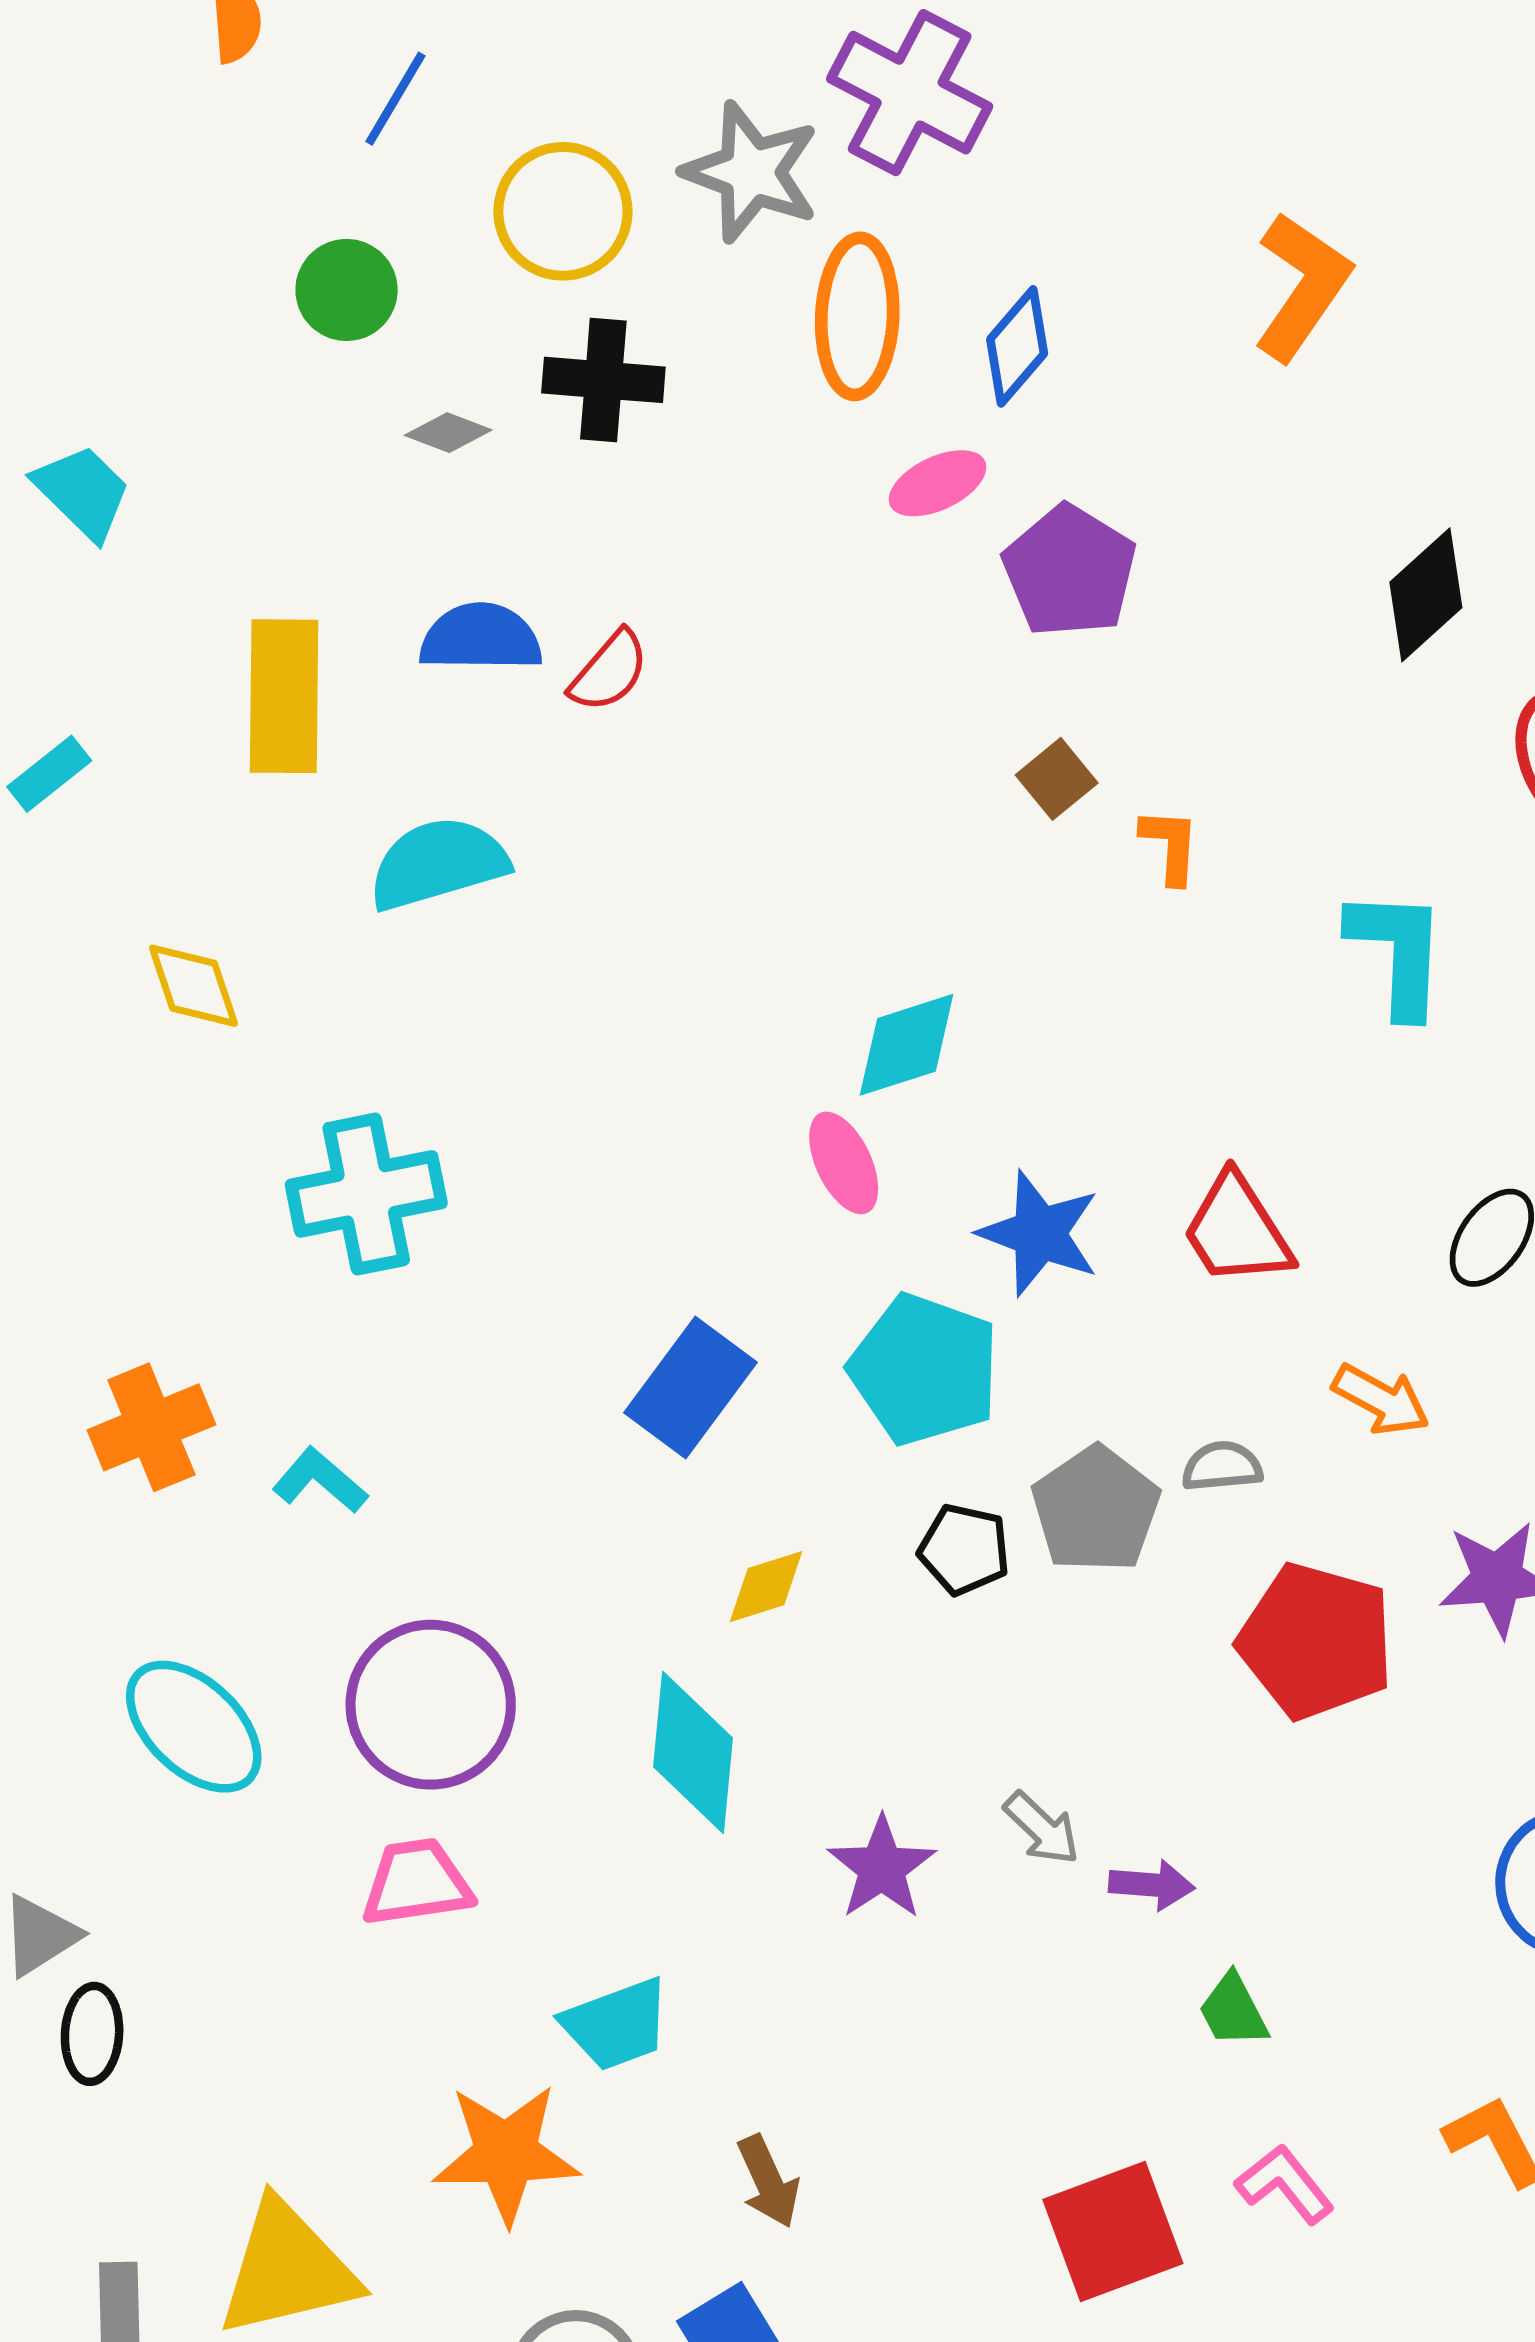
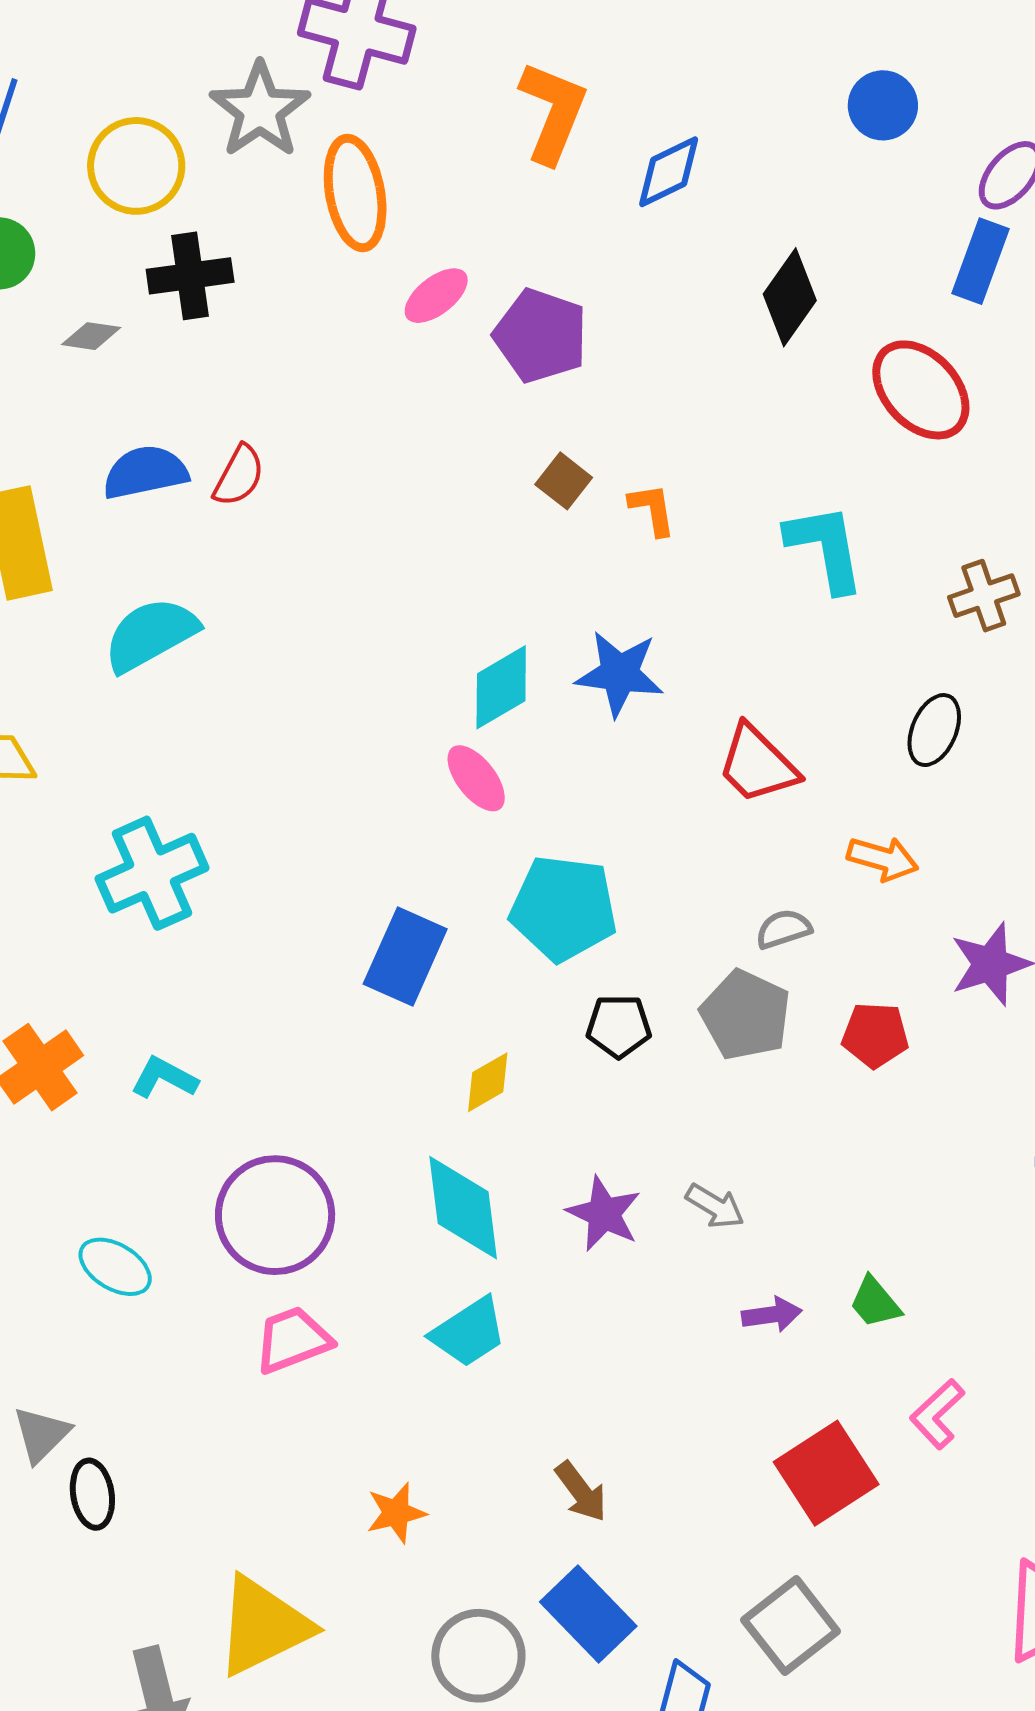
gray star: (751, 172) -> (260, 110), turned 30
orange L-shape: (1302, 286) -> (553, 112), moved
blue diamond: (1017, 346) -> (669, 172), moved, turned 36
blue star: (1039, 1233) -> (620, 674), moved
gray pentagon: (1096, 1509) -> (746, 1015), moved
red pentagon: (1316, 1641) -> (875, 1035), size x0.6
cyan ellipse: (194, 1727) -> (115, 1267), size x0.7
purple star: (882, 1868) -> (604, 1214), moved
purple arrow: (1152, 1885) -> (772, 1315), moved
cyan trapezoid: (616, 2024) -> (469, 1332), moved
orange star: (506, 2154) -> (396, 1513), size x0.6
pink L-shape: (1285, 2184) -> (937, 1414), turned -82

